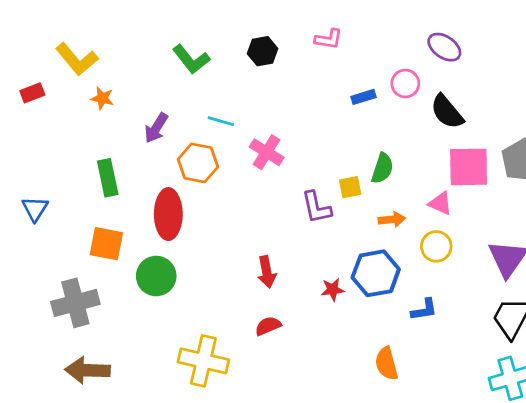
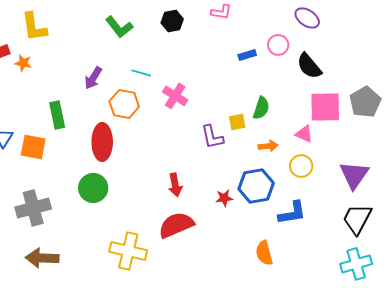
yellow L-shape: (77, 59) -> (34, 27), turned 32
orange star: (102, 98) -> (23, 63), moved
orange square: (106, 244) -> (33, 147), moved
blue L-shape: (424, 310) -> (292, 213), size x1.4
red semicircle: (268, 326) -> (176, 225), size x1.8

